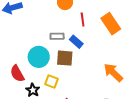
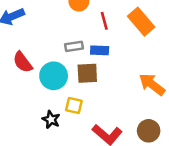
blue rectangle: (76, 42) -> (100, 50), turned -32
red semicircle: (17, 74) -> (23, 62), moved

